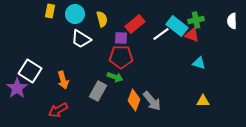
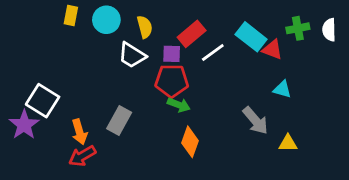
green cross: (196, 20) -> (298, 28), moved
white line: (161, 34) -> (213, 52), moved
white trapezoid: (81, 39) -> (132, 55), moved
green arrow: (115, 77) -> (179, 105), moved
orange arrow: (63, 80) -> (79, 132), moved
gray rectangle: (98, 91) -> (119, 121), moved
gray arrow: (152, 101) -> (255, 121), moved

